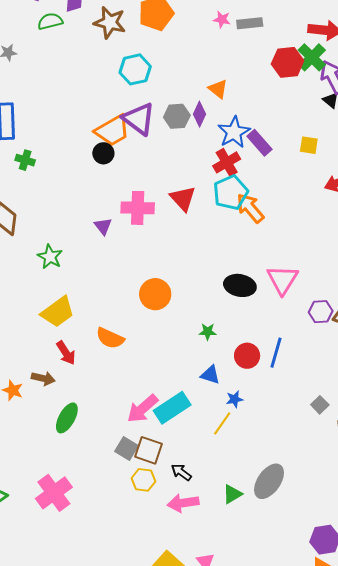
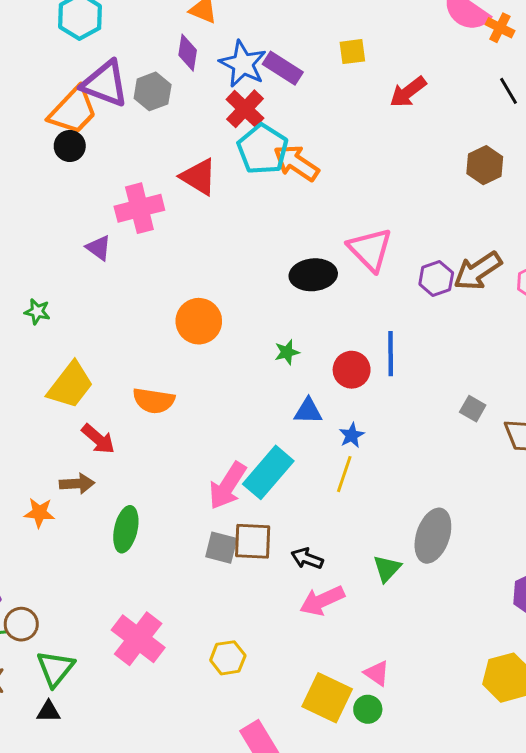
gray hexagon: (177, 116) -> (153, 91), moved
green star: (50, 257) -> (37, 312), size x0.7
yellow hexagon: (143, 480) -> (228, 658), moved

